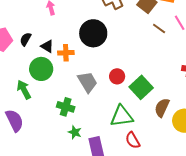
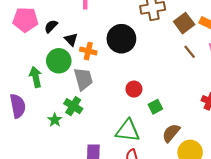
gray trapezoid: (87, 82) -> (83, 79), moved
green square: (141, 87) -> (155, 107), size x0.6
green star: (75, 132) -> (55, 120), moved

